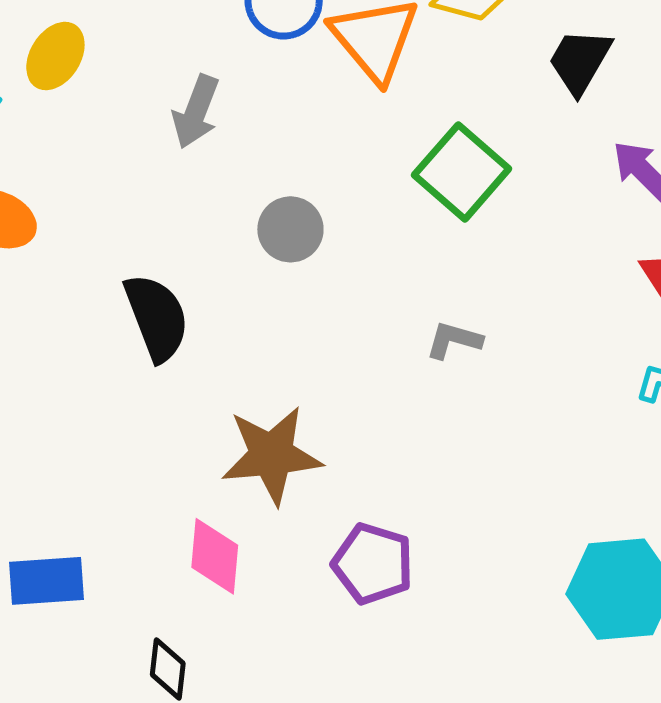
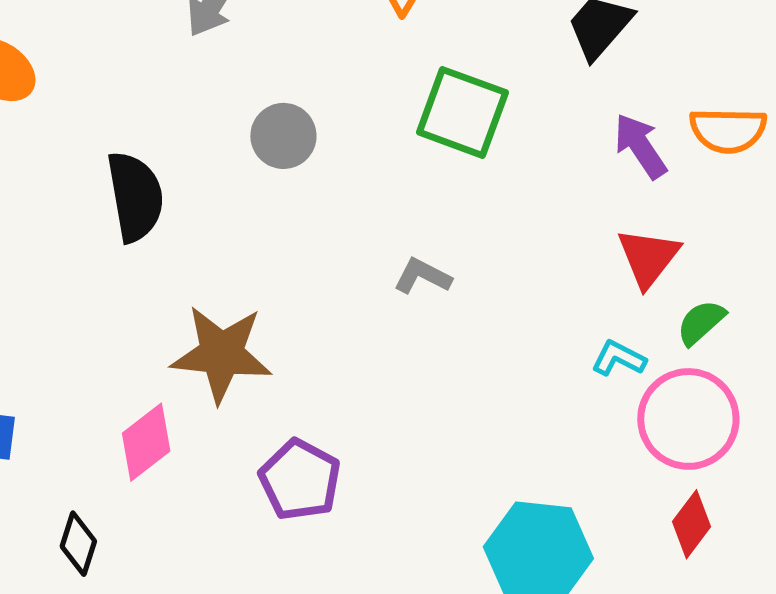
green square: (462, 172) -> (462, 112), turned -32
pink diamond: (215, 556) -> (146, 442), turned 36

